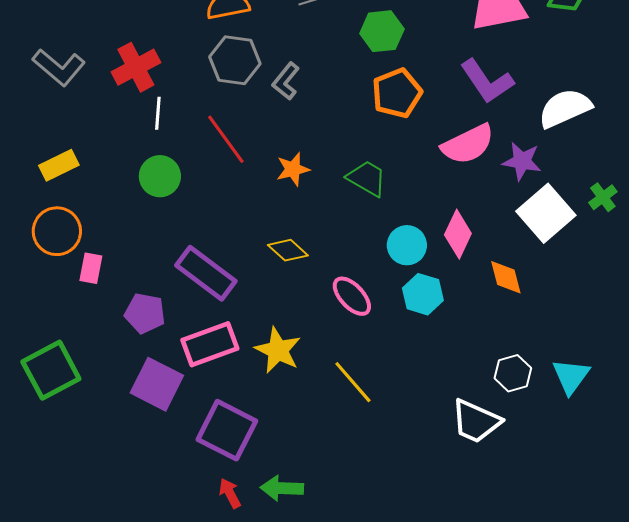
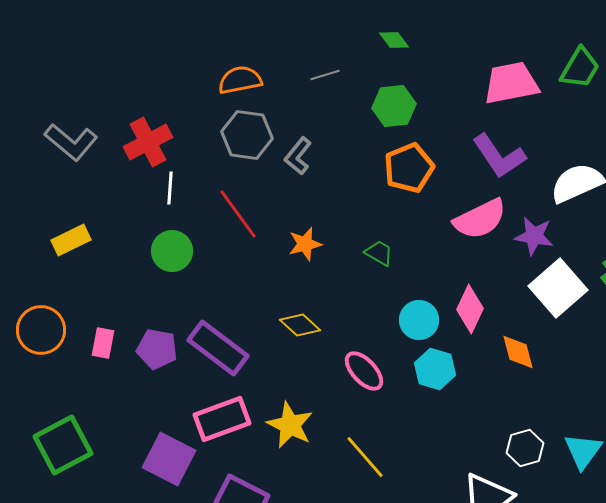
green trapezoid: (367, 178) -> (379, 253), size x0.7
orange circle: (57, 231) -> (41, 330), moved
purple pentagon: (145, 313) -> (157, 349), moved

